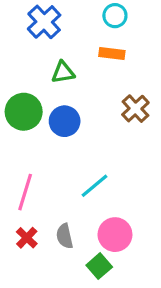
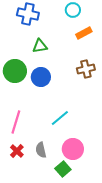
blue cross: (44, 22) -> (28, 14), turned -35
orange rectangle: (112, 53) -> (84, 33), moved, turned -35
brown cross: (135, 109) -> (86, 69), turned 30

